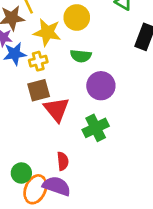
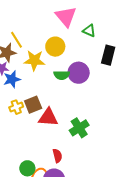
yellow cross: (38, 61) -> (16, 107), moved
purple circle: (101, 86) -> (79, 73), moved
red triangle: (57, 109) -> (48, 117), turned -40

